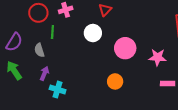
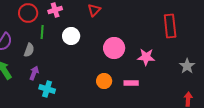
white circle: (93, 33) -> (71, 36), moved
gray semicircle: (39, 50) -> (29, 50), turned -144
pink rectangle: (168, 83) -> (131, 83), moved

